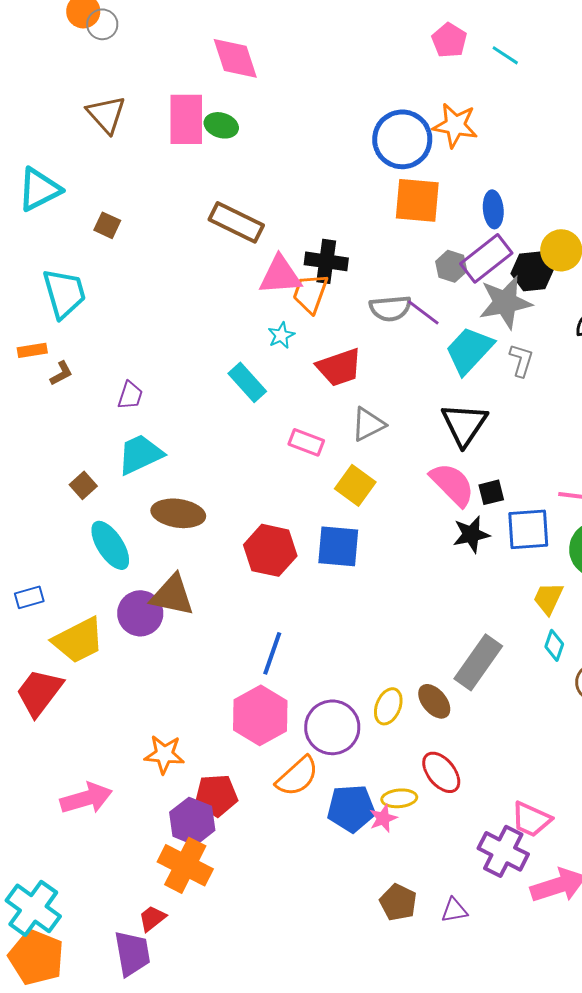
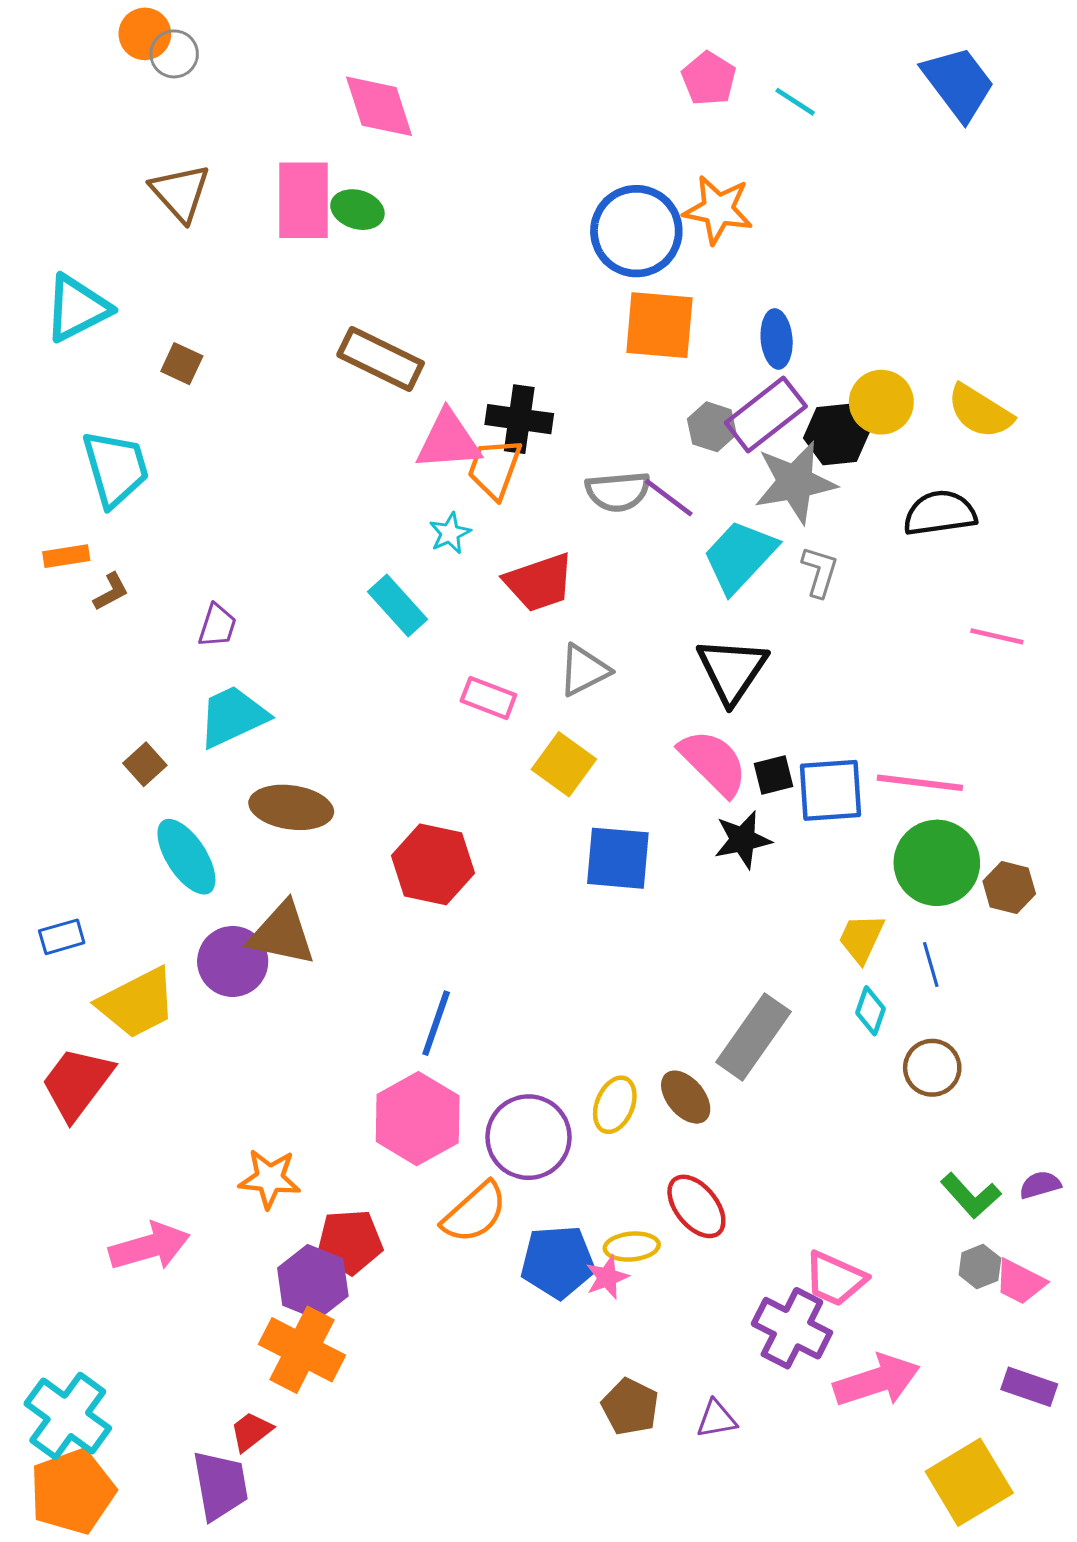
blue square: (528, 529) -> (830, 790), moved
blue square: (338, 546) -> (618, 858), moved
orange pentagon: (36, 957) -> (72, 1491), turned 30

